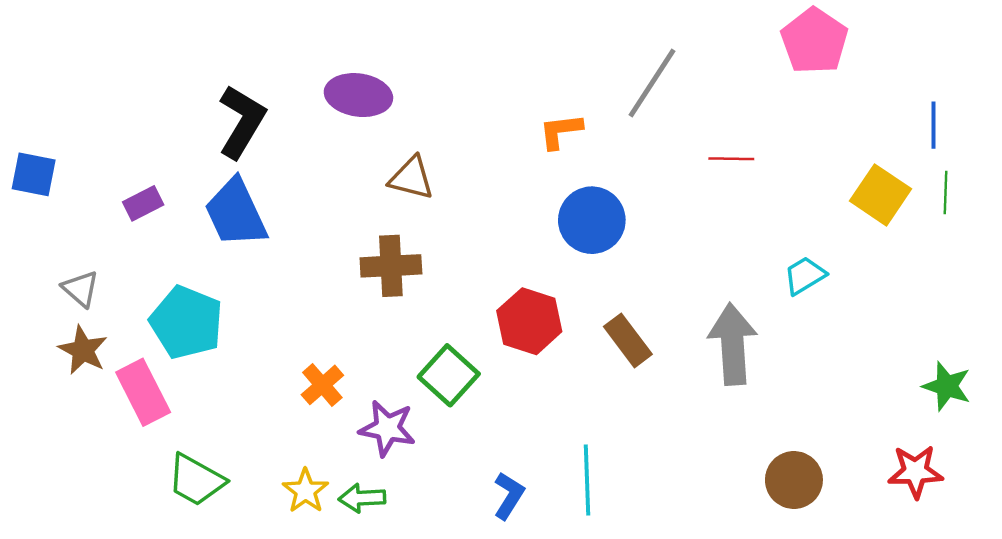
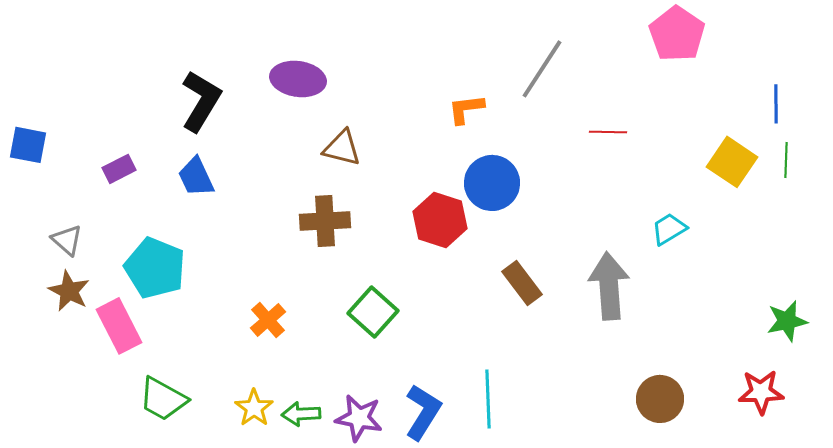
blue trapezoid: (236, 213) -> (196, 177), size x0.7
red hexagon: (529, 321) -> (440, 220), moved
green star: (947, 386) -> (787, 321), turned -30
purple star: (387, 428) -> (359, 418), moved
blue L-shape: (509, 496) -> (423, 412), size x1.4

